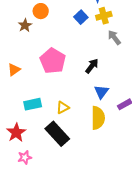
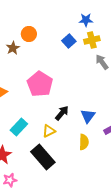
black arrow: (92, 66) -> (62, 113), moved
cyan rectangle: (33, 104) -> (19, 127), turned -36
yellow semicircle: (98, 118) -> (84, 142), size x0.7

